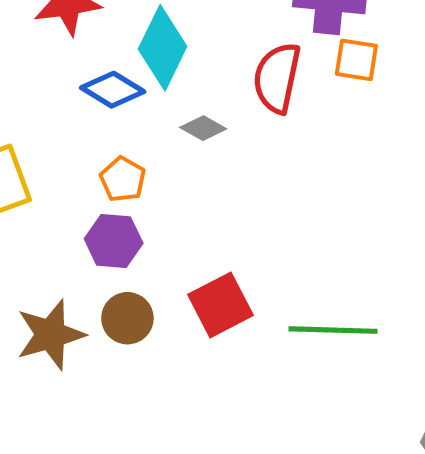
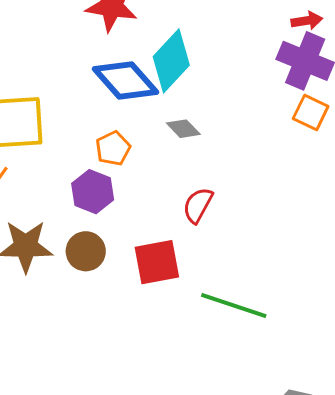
red semicircle: (277, 78) -> (198, 205), moved, size x0.7
blue diamond: (113, 90) -> (125, 81), size x1.4

